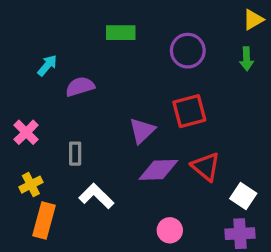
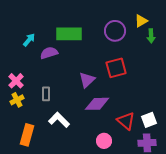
yellow triangle: (253, 20) -> (141, 21), moved
green rectangle: (121, 33) -> (69, 34), moved, size x1.4
red triangle: (206, 167) -> (126, 121), moved
yellow cross: (31, 185) -> (17, 100), moved
white square: (243, 196) -> (149, 120), turned 35

